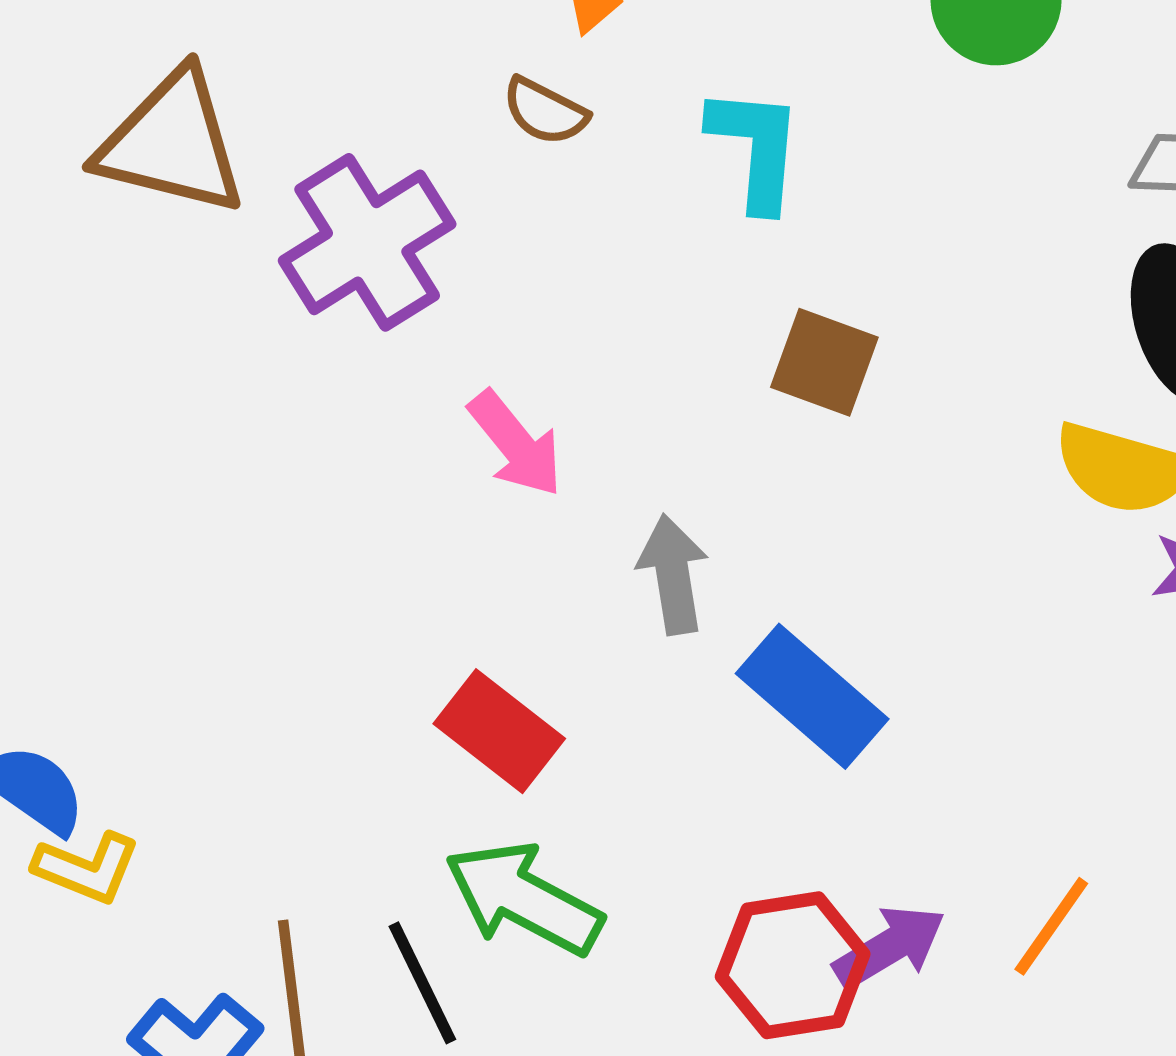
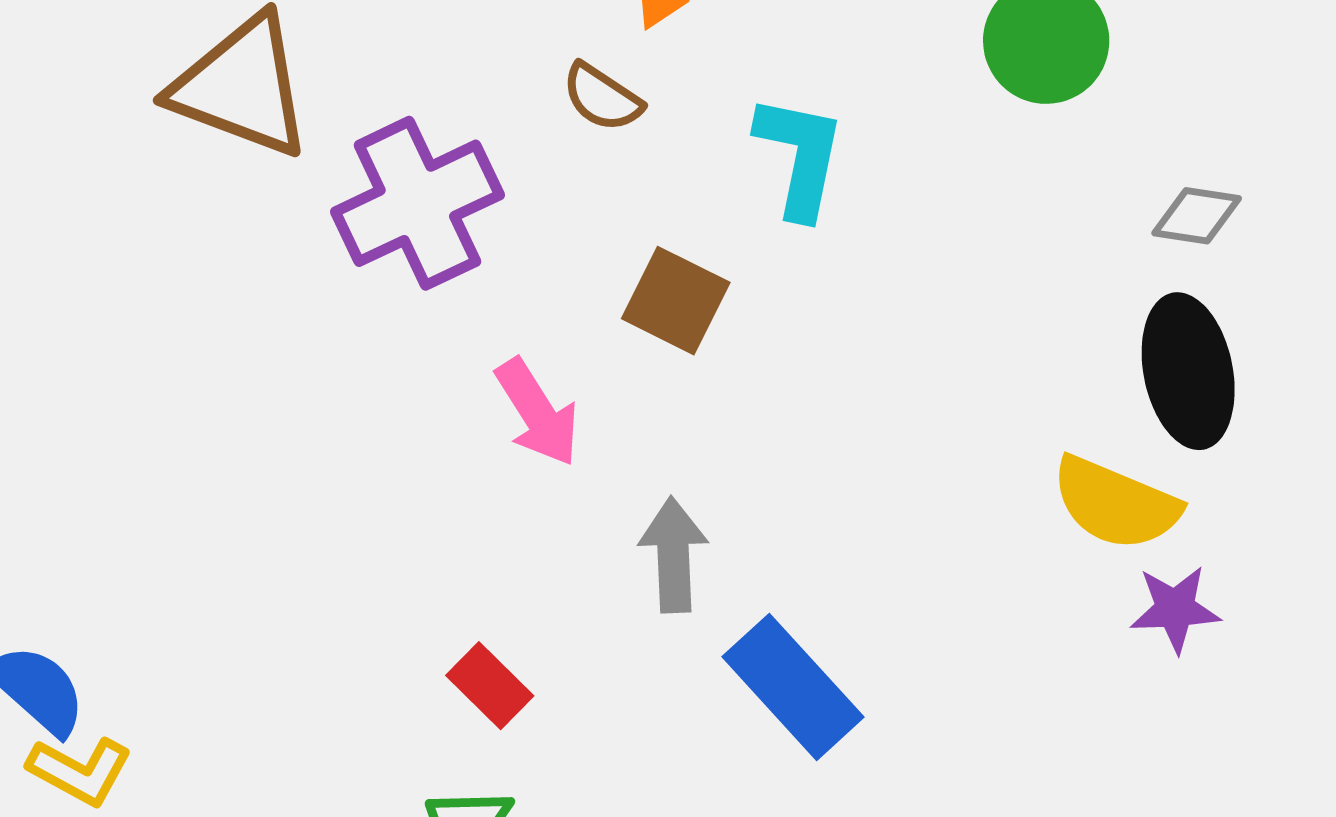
brown square: (824, 362) -> (676, 301), moved
red rectangle: (499, 731) -> (490, 686), size x0.7

